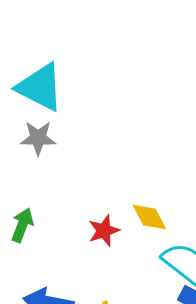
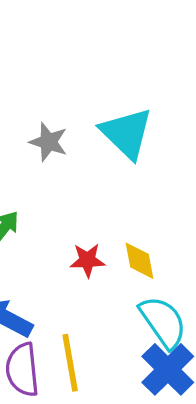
cyan triangle: (40, 87) -> (126, 133), moved

